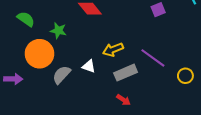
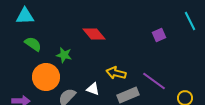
yellow arrow: (113, 50) -> (116, 73), turned 36

